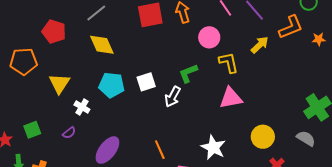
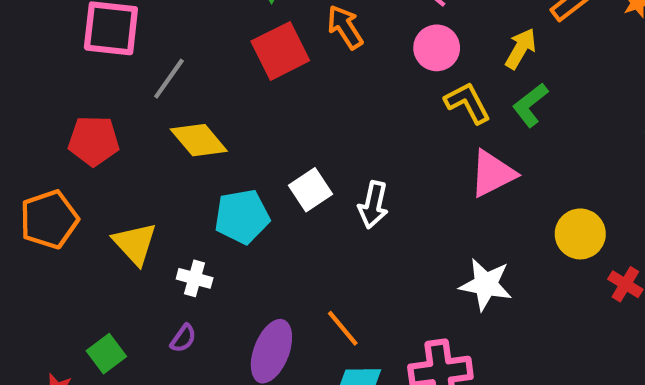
pink circle: (209, 37) -> (437, 48), moved
green L-shape: (188, 73) -> (530, 105), moved
orange line: (160, 150) -> (343, 328), moved

